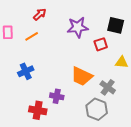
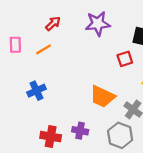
purple star: (78, 27) -> (98, 24), moved
purple cross: (57, 96) -> (80, 131), moved

